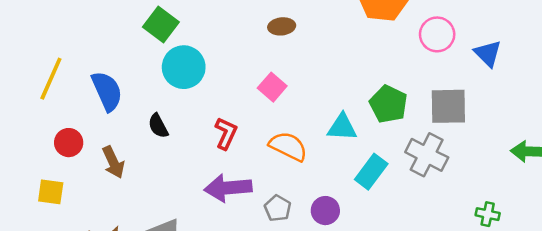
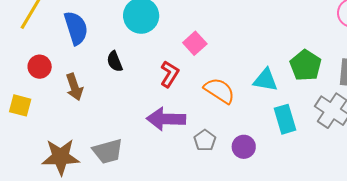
pink square: (272, 87) -> (195, 43), moved
cyan rectangle: (371, 172) -> (285, 119), turned -60

